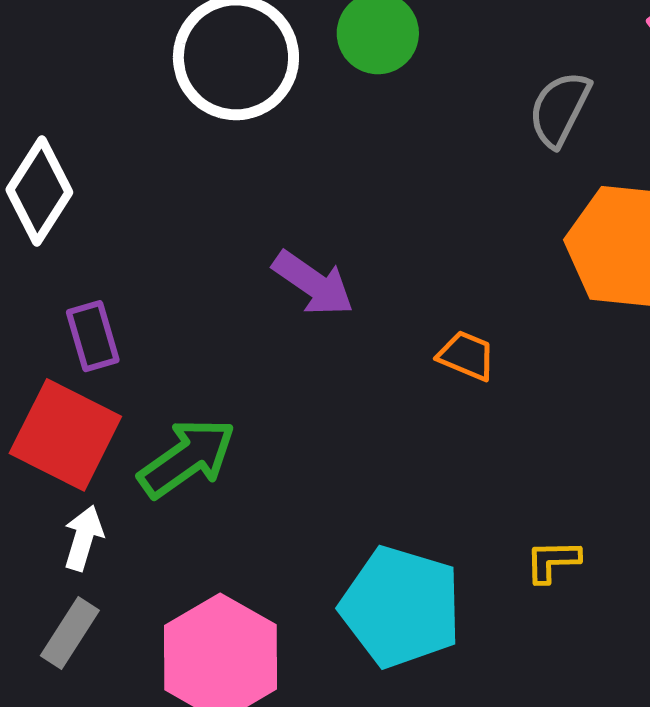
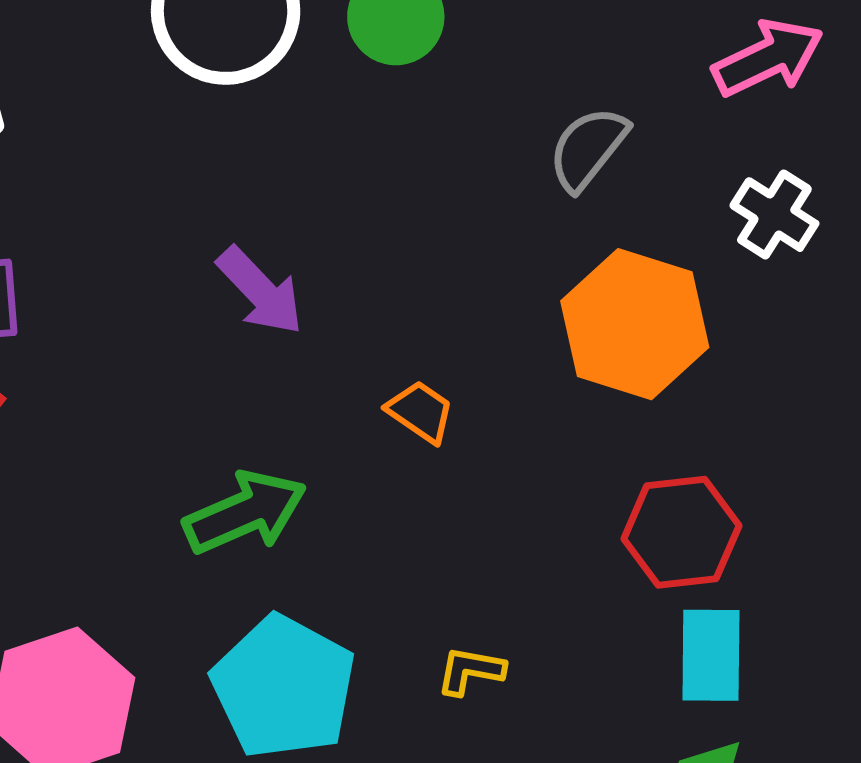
green arrow: (187, 458) -> (245, 513), moved

